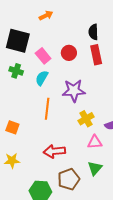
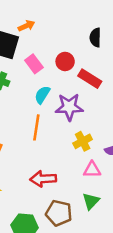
orange arrow: (46, 16) -> (26, 26), moved
red rectangle: (96, 55) -> (90, 79), moved, turned -48
cyan semicircle: (42, 78) -> (42, 95), moved
brown pentagon: (69, 179) -> (59, 213), turned 30

